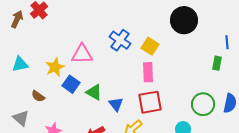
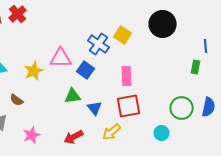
yellow square: (150, 46) -> (123, 35), moved
blue square: (71, 84) -> (86, 70), moved
green triangle: (94, 92) -> (73, 96), turned -36

